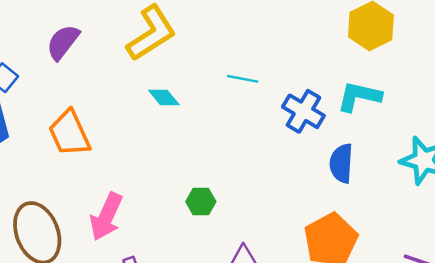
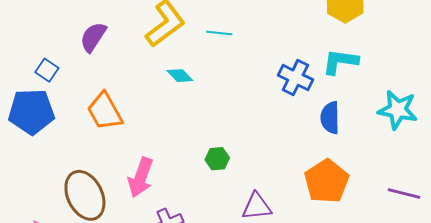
cyan line: (243, 79) -> (219, 33), moved

